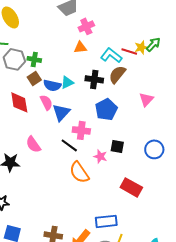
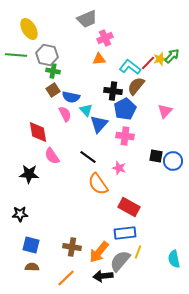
red line: (129, 51) -> (148, 63), turned -63
gray hexagon: (14, 59) -> (47, 55), moved
cyan triangle: (67, 82) -> (86, 110), moved, turned -48
red diamond: (19, 102) -> (38, 132), moved
blue pentagon: (106, 109) -> (125, 109), moved
blue triangle: (61, 112) -> (99, 124), moved
pink cross: (81, 130) -> (125, 136), moved
black square: (117, 146) -> (156, 156), moved
red rectangle: (131, 187) -> (129, 207), moved

